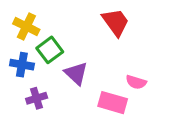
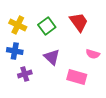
green square: (50, 50) -> (47, 26), moved
pink semicircle: (136, 82) -> (93, 54), moved

